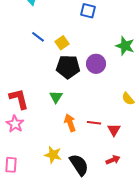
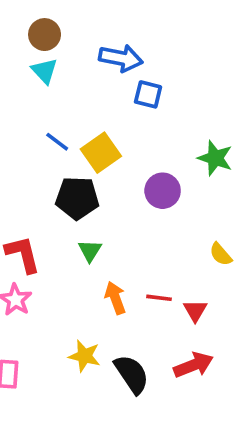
yellow square: (62, 43) -> (101, 153), size x1.5
black pentagon: (68, 67) -> (77, 198), moved
red arrow: (113, 160) -> (193, 365), size x1.5

